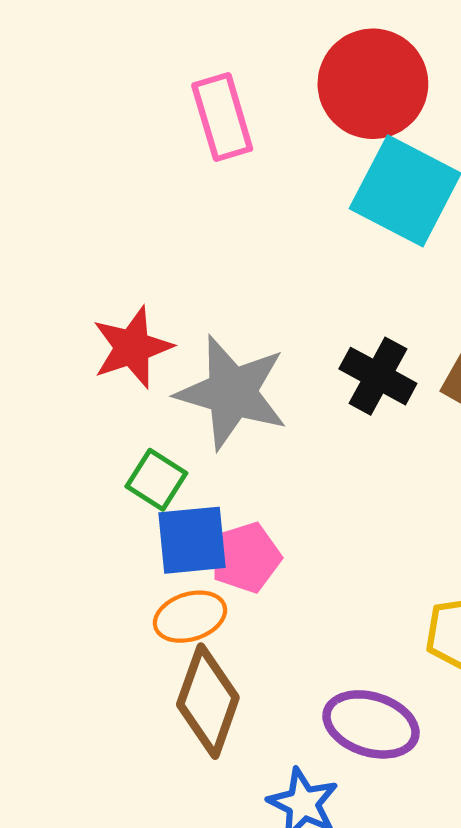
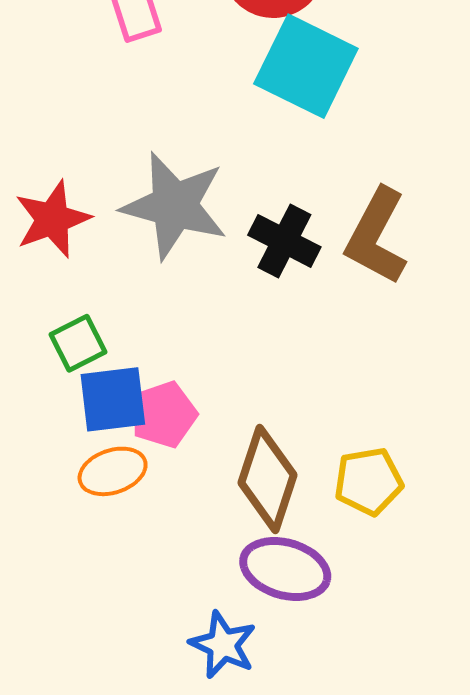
gray star: (232, 392) -> (174, 206), moved
green square: (156, 480) -> (78, 343), turned 32
brown diamond: (208, 701) -> (268, 479), moved

